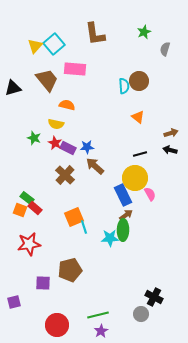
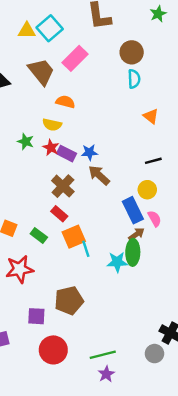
yellow triangle: (35, 46) -> (27, 31), turned 49
pink rectangle: (75, 69) -> (75, 58), turned -50
brown circle: (139, 81) -> (132, 52), moved
yellow circle: (135, 178) -> (147, 190), size x0.6
pink semicircle: (150, 194) -> (154, 219), moved
green rectangle: (27, 198) -> (39, 235), moved
red rectangle: (35, 208) -> (59, 214), moved
red circle: (57, 325) -> (53, 350), moved

